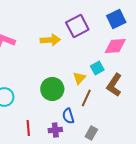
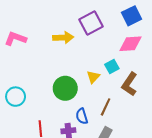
brown line: (86, 98) -> (106, 107), moved

